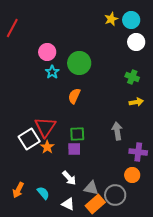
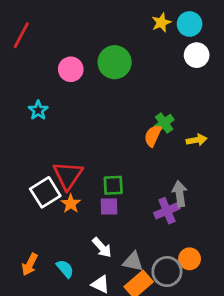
green circle: (79, 63) -> (115, 62), moved
cyan star: (52, 72) -> (38, 110), moved
green cross: (132, 77) -> (164, 123), moved, turned 32
orange semicircle: (74, 96) -> (153, 136), moved
gray arrow: (117, 131) -> (180, 194), moved
purple cross: (138, 152) -> (167, 211), moved, turned -30
orange circle: (132, 175) -> (190, 259), moved

